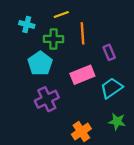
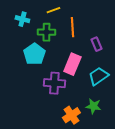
pink rectangle: (82, 75) -> (72, 64), turned -45
purple cross: (47, 99) -> (54, 83), moved, turned 30
green star: (117, 121) -> (93, 106), moved

